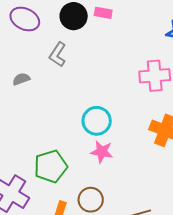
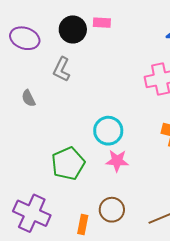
gray semicircle: (21, 79) -> (28, 98), turned -90
green pentagon: (51, 166) -> (68, 163), moved

